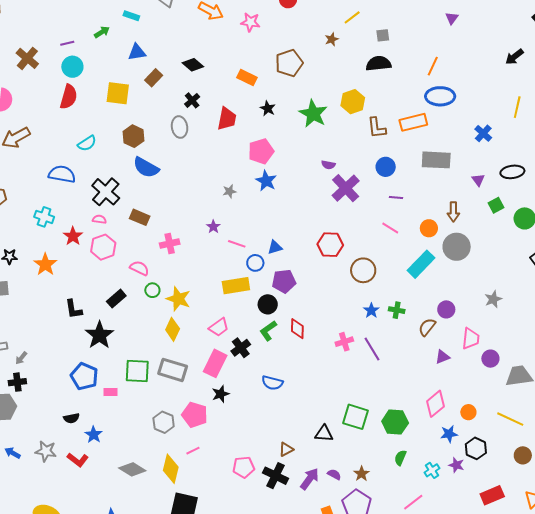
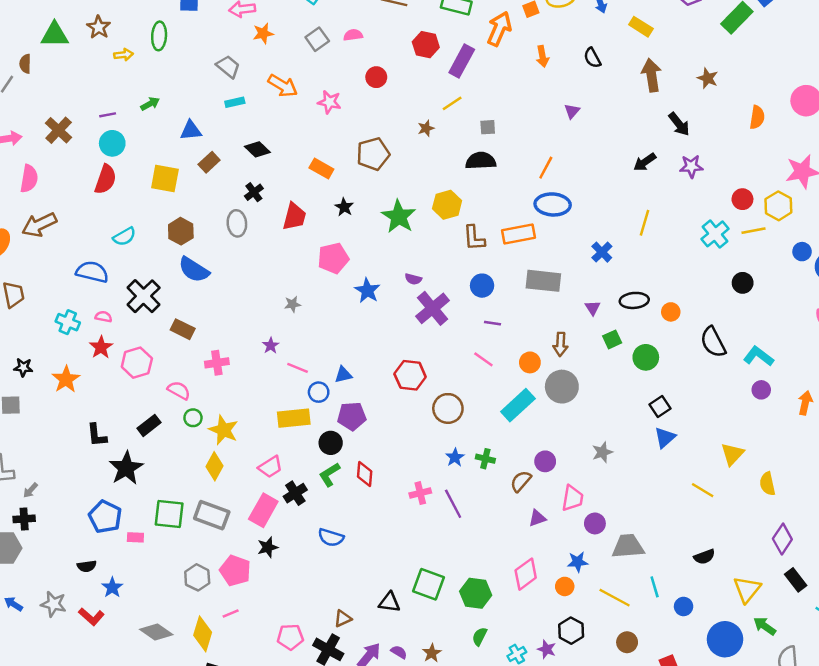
cyan rectangle: (131, 16) -> (235, 102), moved, turned -35
blue star: (266, 181) -> (367, 291), moved
pink semicircle: (99, 219) -> (103, 317), moved
blue star: (449, 434) -> (578, 562), moved

